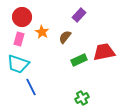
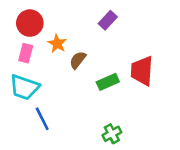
brown semicircle: (65, 37) -> (78, 60), moved
red trapezoid: (104, 52) -> (142, 71), turned -75

